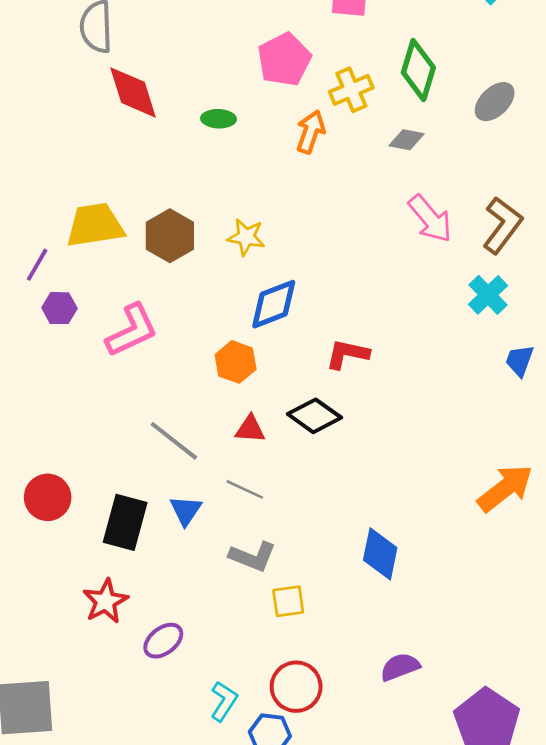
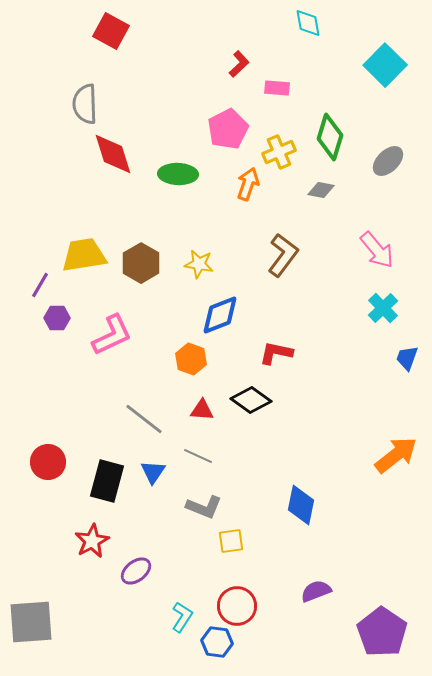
green ellipse: (219, 119) -> (178, 174), size x1.5
pink arrow: (430, 219) -> (377, 250), moved
brown L-shape: (502, 225) -> (283, 255), moved

